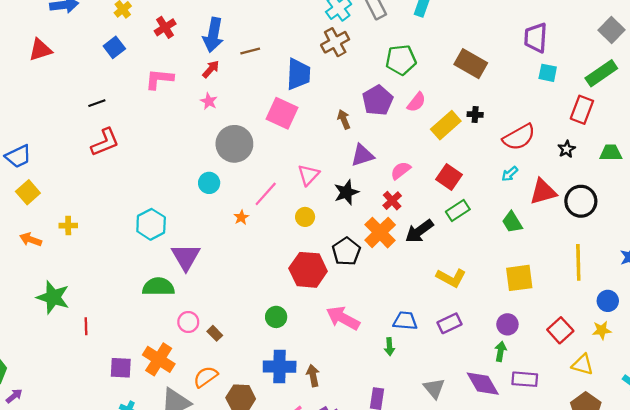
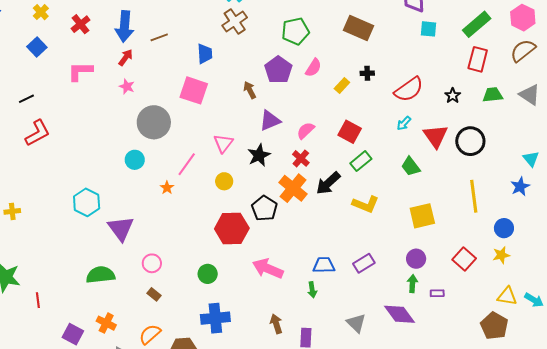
blue trapezoid: (298, 74) -> (205, 54), size x0.7
red rectangle: (582, 110) -> (478, 59), moved
yellow rectangle: (446, 125) -> (342, 86), size x0.6
red triangle: (543, 192) -> (436, 136), turned -44
yellow L-shape: (451, 278) -> (366, 204), moved
green semicircle: (158, 287) -> (101, 275), moved
pink circle: (188, 322) -> (152, 263), moved
orange cross: (159, 359) -> (106, 323), size x0.7
yellow triangle: (583, 365) -> (507, 296), moved
purple square: (121, 368) -> (73, 334), turned 30
brown arrow: (313, 376) -> (276, 324), moved
purple rectangle: (525, 379) -> (437, 293), moved, size x0.6

